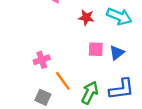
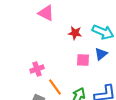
blue triangle: (117, 53) -> (101, 54), moved

